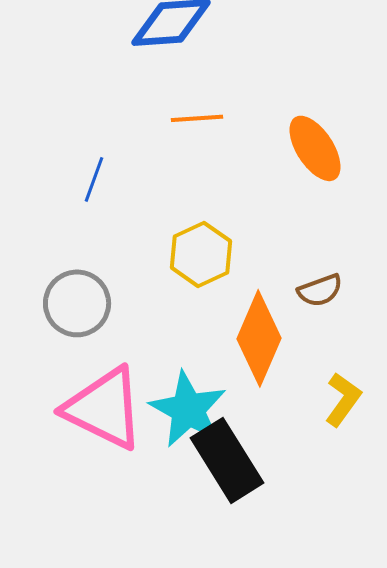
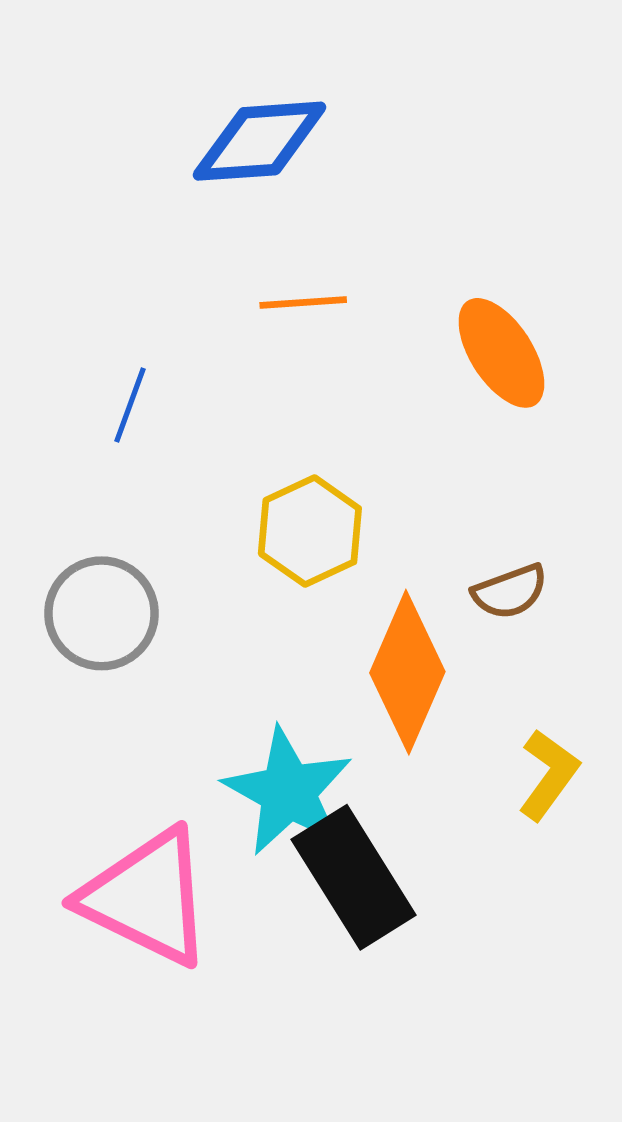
pink triangle: (104, 408) -> (147, 897), moved

